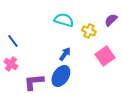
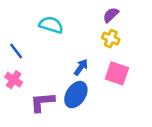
cyan semicircle: (64, 20) -> (51, 25), moved
purple semicircle: (111, 20) -> (111, 15), moved
pink square: (105, 56) -> (117, 73), moved, turned -36

